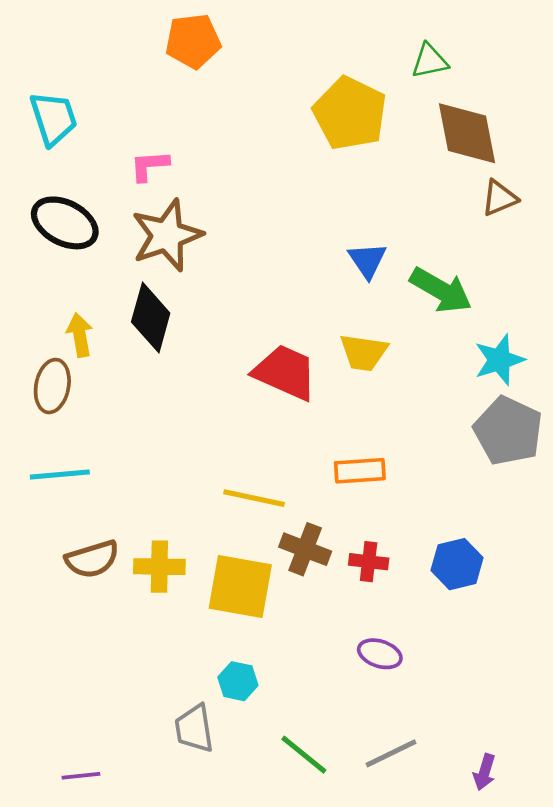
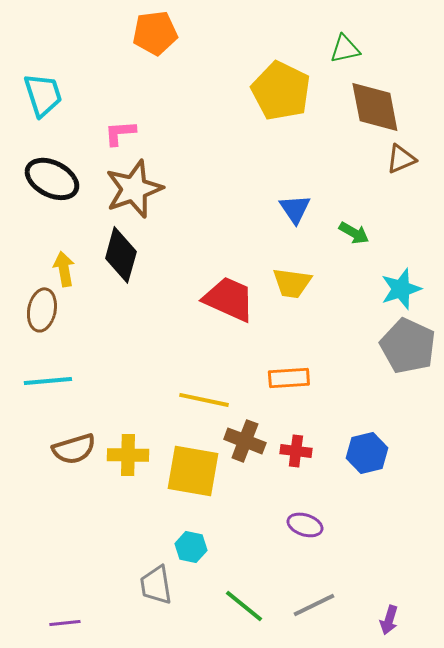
green arrow: (441, 290) -> (354, 233), size x0.6

